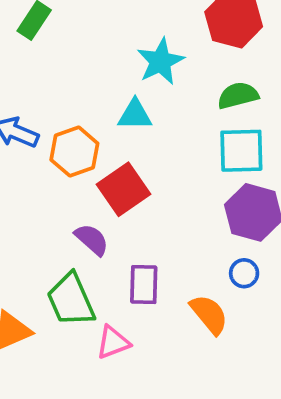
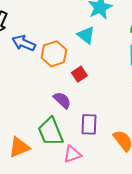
cyan triangle: (135, 115) -> (86, 35), turned 36
red square: (124, 189) -> (79, 74), size x0.6

